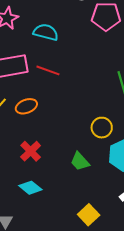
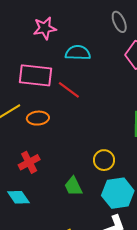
cyan semicircle: (46, 32) -> (78, 53), turned -30

